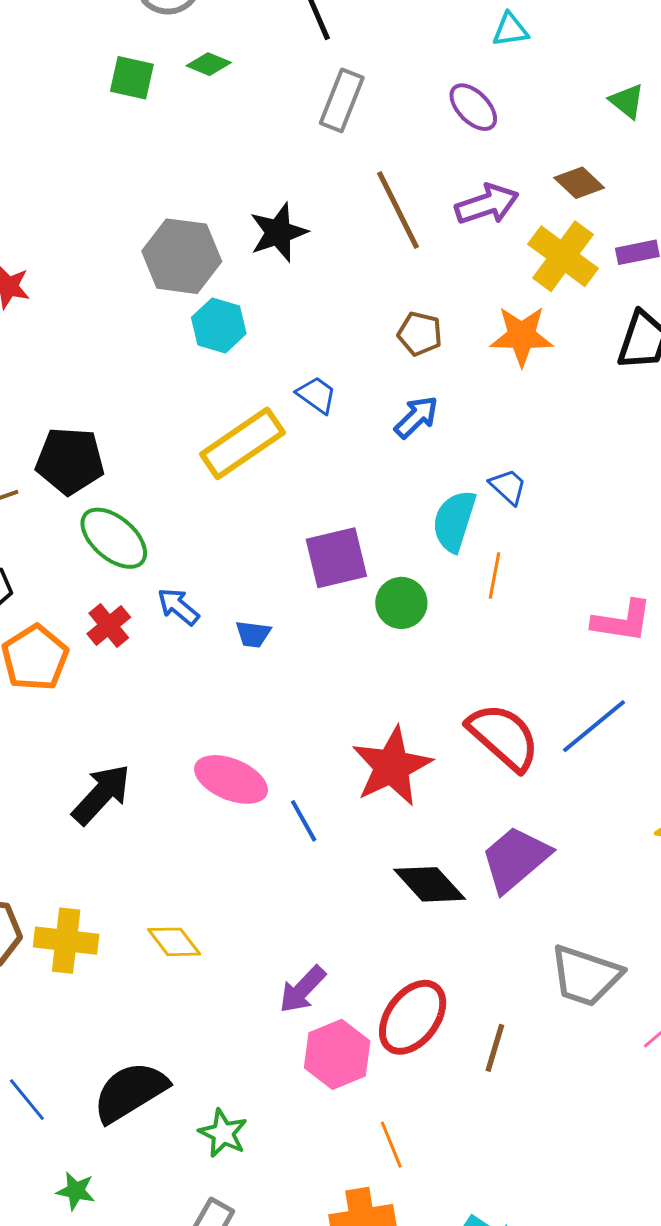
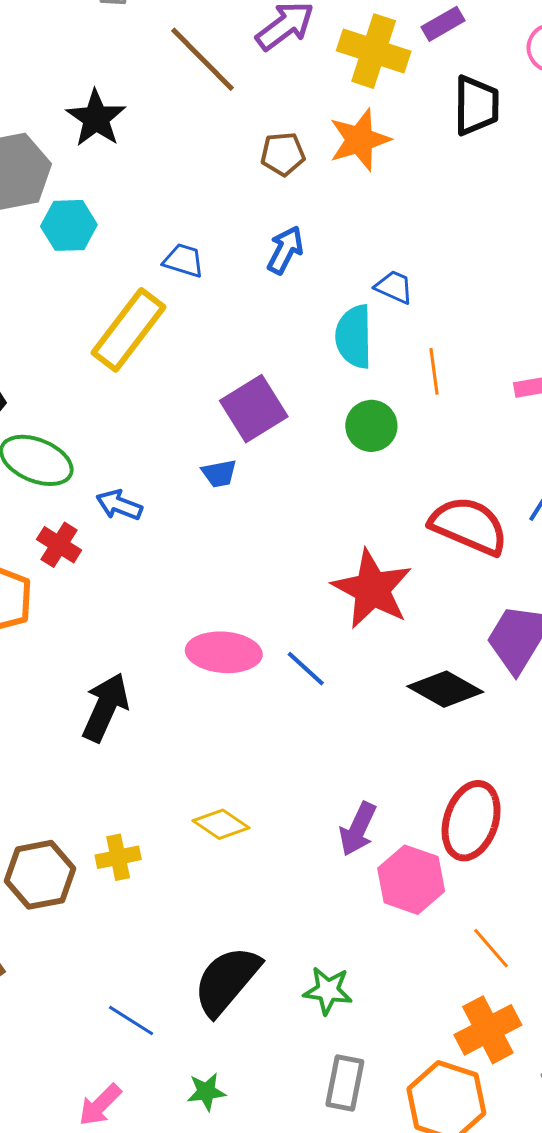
brown pentagon: (420, 334) -> (283, 154), moved
orange line: (494, 576) -> (434, 371), moved
green circle: (401, 603) -> (371, 426), moved
blue trapezoid: (253, 634) -> (219, 473), moved
yellow cross: (66, 941) -> (118, 857), size x0.7

